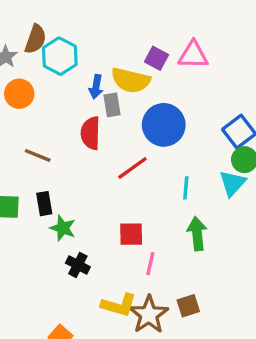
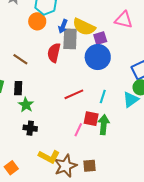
purple square: (156, 58) -> (100, 38), moved, turned 32
orange circle: (19, 94) -> (37, 21), moved
gray rectangle: (112, 105) -> (70, 39), size x1.5
red line: (132, 168) -> (74, 94), moved
red square: (131, 234) -> (91, 119), moved
pink line: (150, 264) -> (78, 130), moved
black cross: (78, 265) -> (30, 128), turned -32

